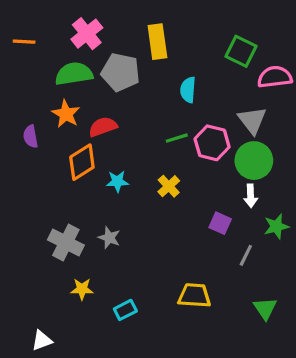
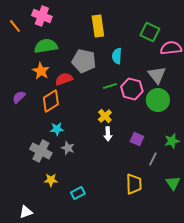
pink cross: (87, 34) -> (42, 16), moved, turned -30
orange line: (24, 42) -> (15, 26), turned 48
gray pentagon: (121, 72) -> (84, 61), moved
purple semicircle: (31, 136) -> (19, 97), moved, turned 56
cyan star: (117, 181) -> (57, 129), moved
white arrow: (251, 196) -> (108, 134), moved
yellow trapezoid: (194, 295) -> (134, 184), moved, turned 85
green triangle: (265, 308) -> (173, 183), moved

